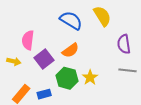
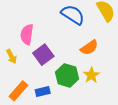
orange semicircle: (70, 50) -> (89, 48), moved
yellow arrow: (14, 61) -> (11, 57), turned 48

